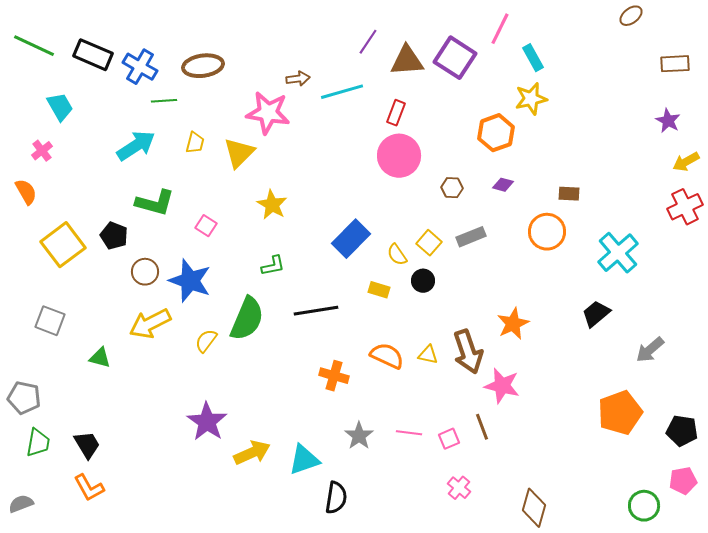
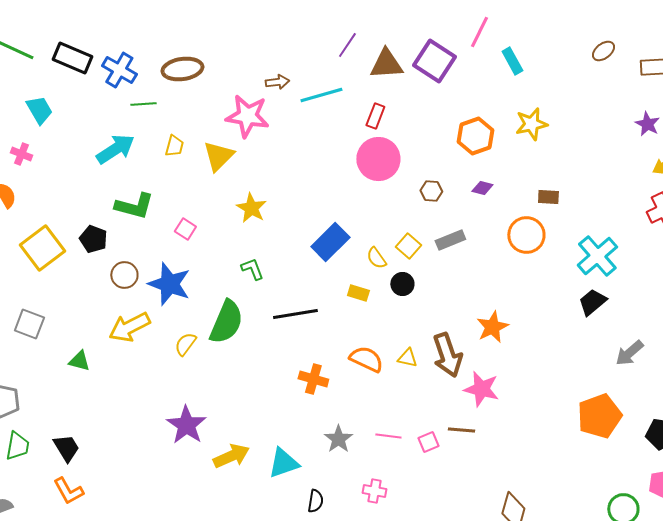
brown ellipse: (631, 16) -> (603, 51), moved
yellow star: (531, 99) -> (531, 124), moved
pink cross: (42, 151) -> (21, 154), turned -30
green L-shape: (273, 266) -> (252, 269), turned -100
black trapezoid: (596, 314) -> (592, 302), moved
brown line: (482, 427) -> (461, 430), turned -64
pink cross: (459, 488) -> (374, 491), moved, turned -30
black semicircle: (336, 498) -> (315, 501), size x0.7

